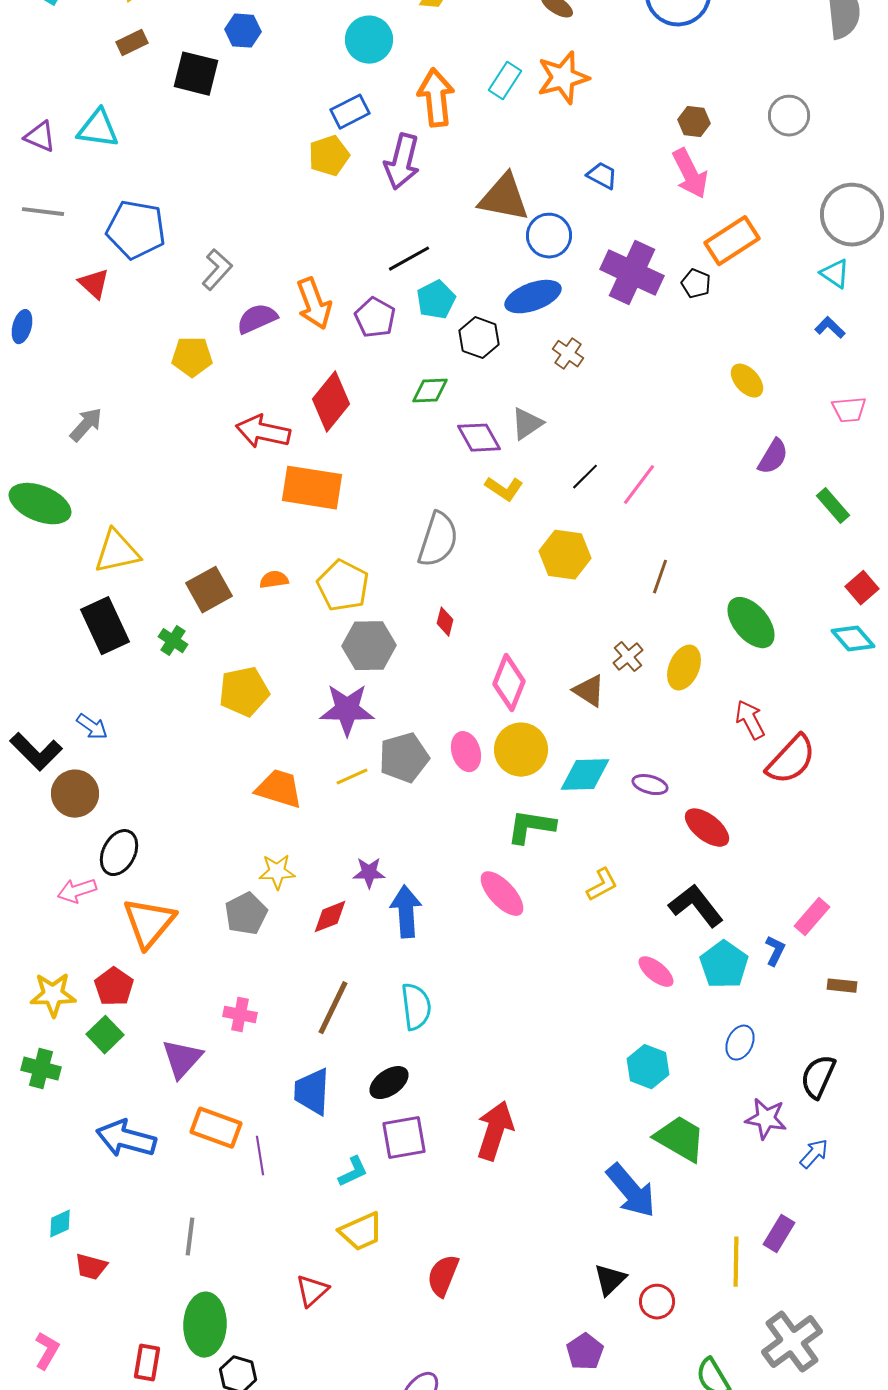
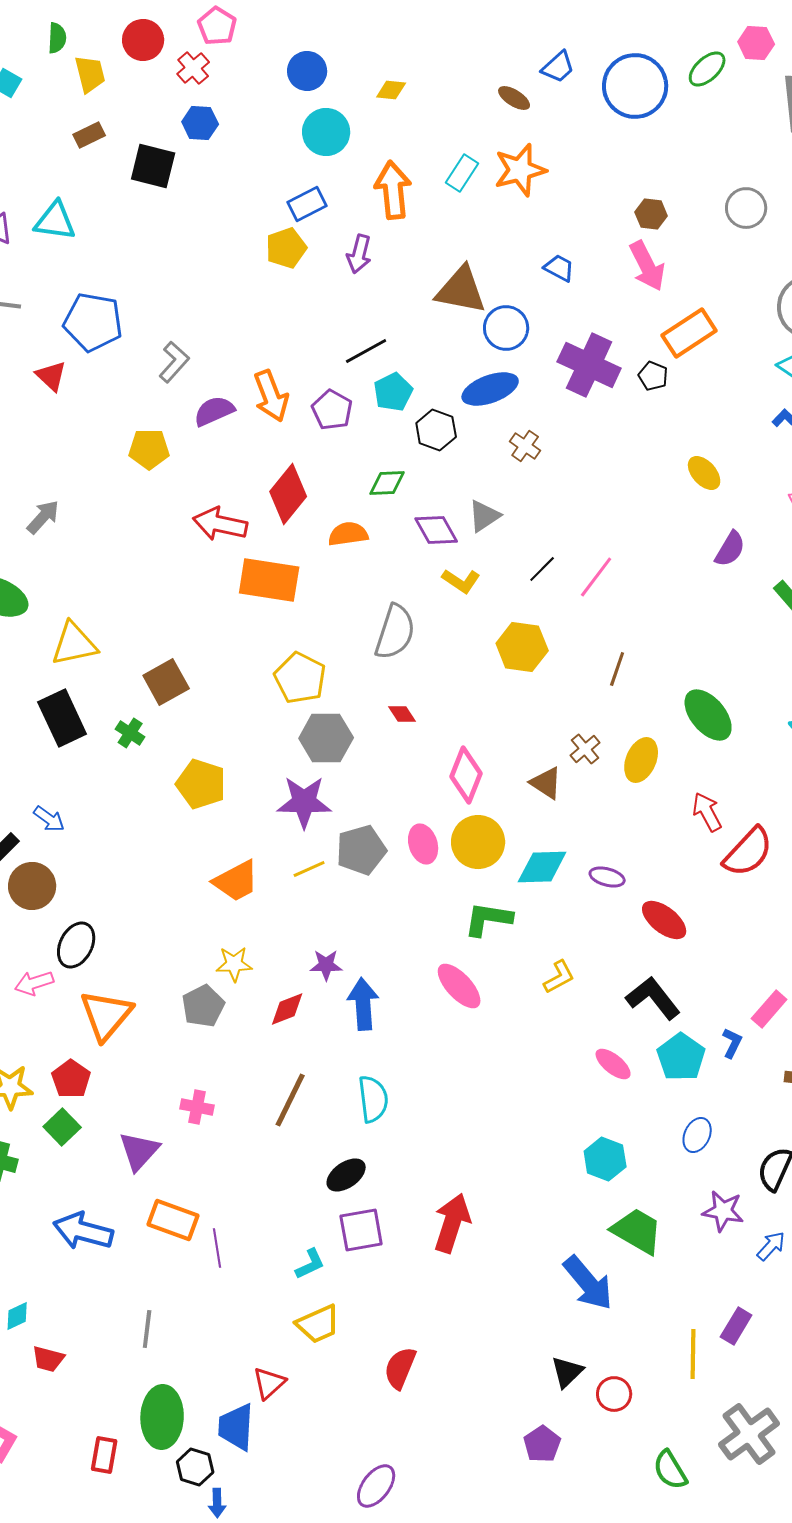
purple arrow: (402, 162) -> (359, 254), size x0.7
orange semicircle: (274, 580) -> (348, 534), moved, size x1.4
red diamond: (445, 622) -> (402, 714), turned -48
yellow pentagon: (244, 692) -> (201, 784), turned 30
orange trapezoid: (279, 789) -> (236, 881), turned 135
blue trapezoid: (312, 1092) -> (236, 1427), moved

